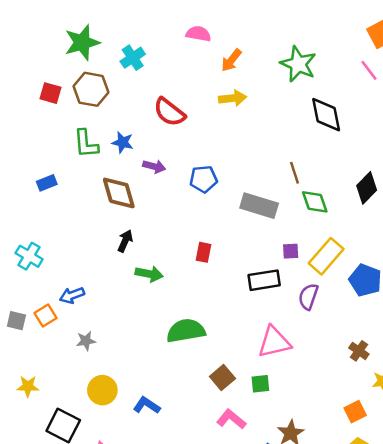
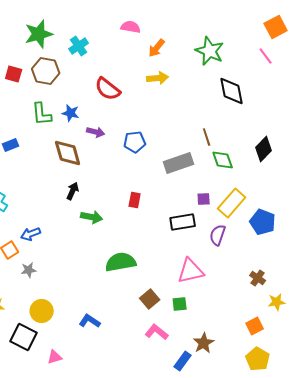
gray rectangle: (259, 206) -> (179, 163), turned -36
gray star: (86, 341) -> (29, 270), moved
yellow circle: (102, 390) -> (42, 311), moved

